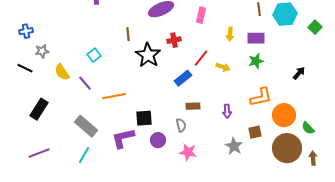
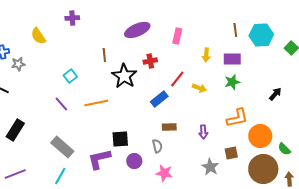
gray star: (42, 51) -> (18, 64), moved
yellow semicircle: (62, 72) -> (38, 36), moved
orange line: (114, 96) -> (96, 103), moved

